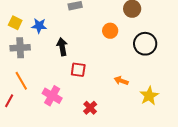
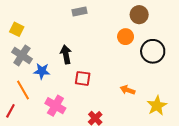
blue star: (39, 26) -> (42, 71), moved
orange circle: (110, 31) -> (126, 37), moved
gray cross: (20, 48) -> (22, 55), turned 36

